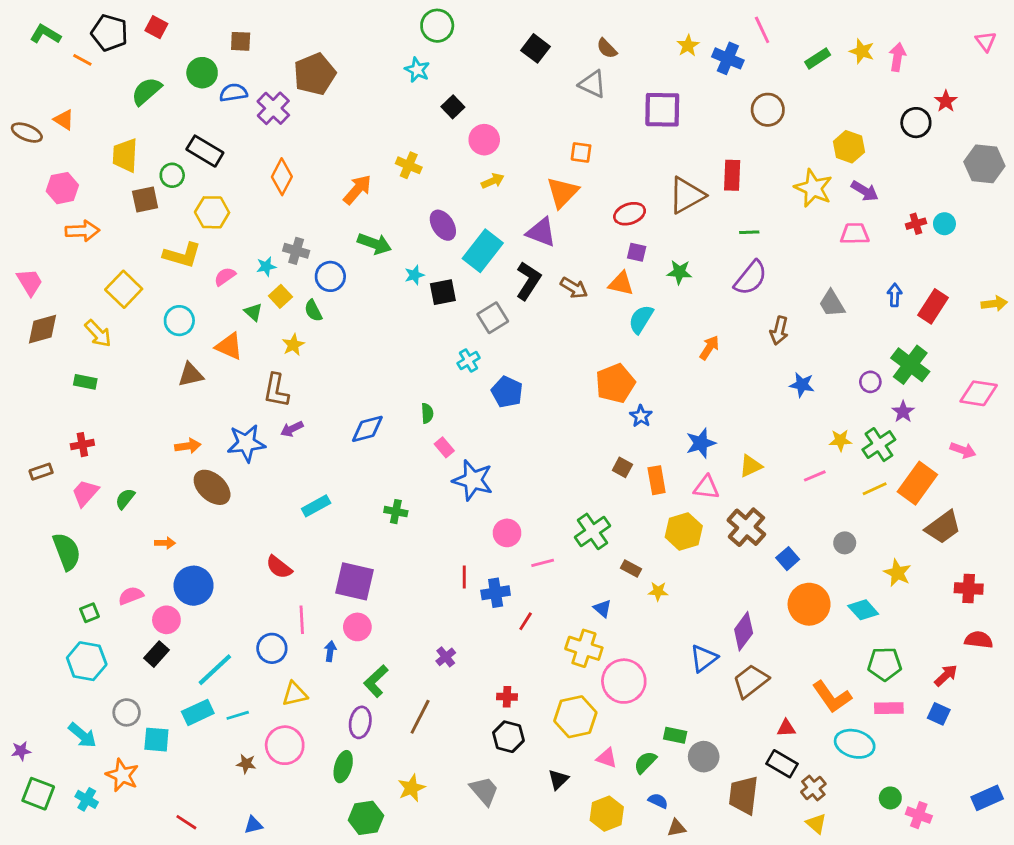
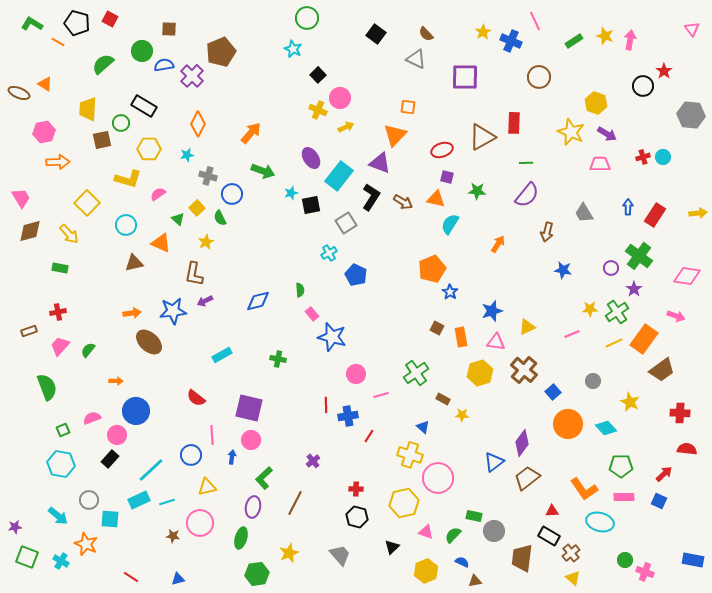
yellow cross: (409, 165) -> (318, 110), moved
cyan star: (266, 266) -> (187, 155), moved
blue rectangle: (987, 798) -> (693, 560), turned 35

